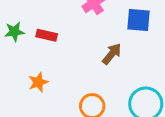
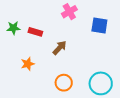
brown arrow: (112, 54) -> (60, 48), moved

